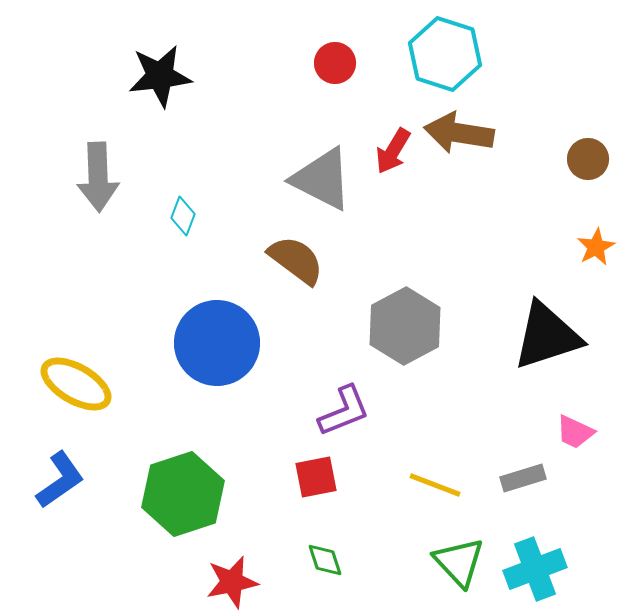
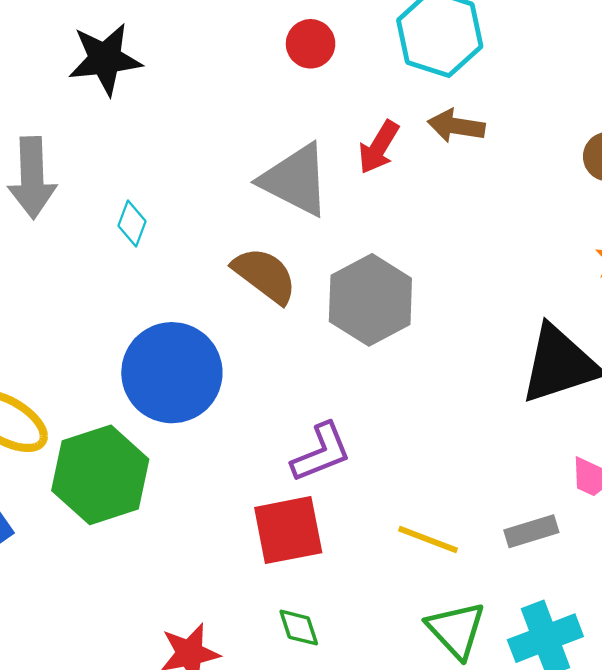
brown arrow: (459, 133) -> (456, 126), size x0.7
gray hexagon: (405, 326) -> (370, 300), moved
red square: (316, 477) -> (288, 530), size x1.4
green hexagon: (183, 494) -> (100, 475), moved

